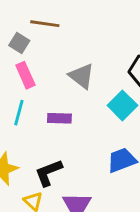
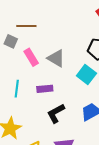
pink rectangle: (25, 75) -> (31, 57), moved
black L-shape: (48, 173) -> (56, 113), moved

